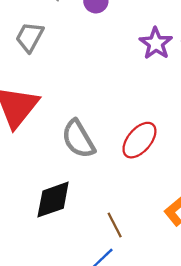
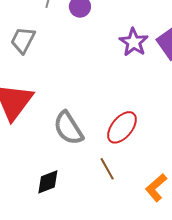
black diamond: (53, 200) -> (48, 182), size x0.7
brown line: (115, 225) -> (107, 169), moved

